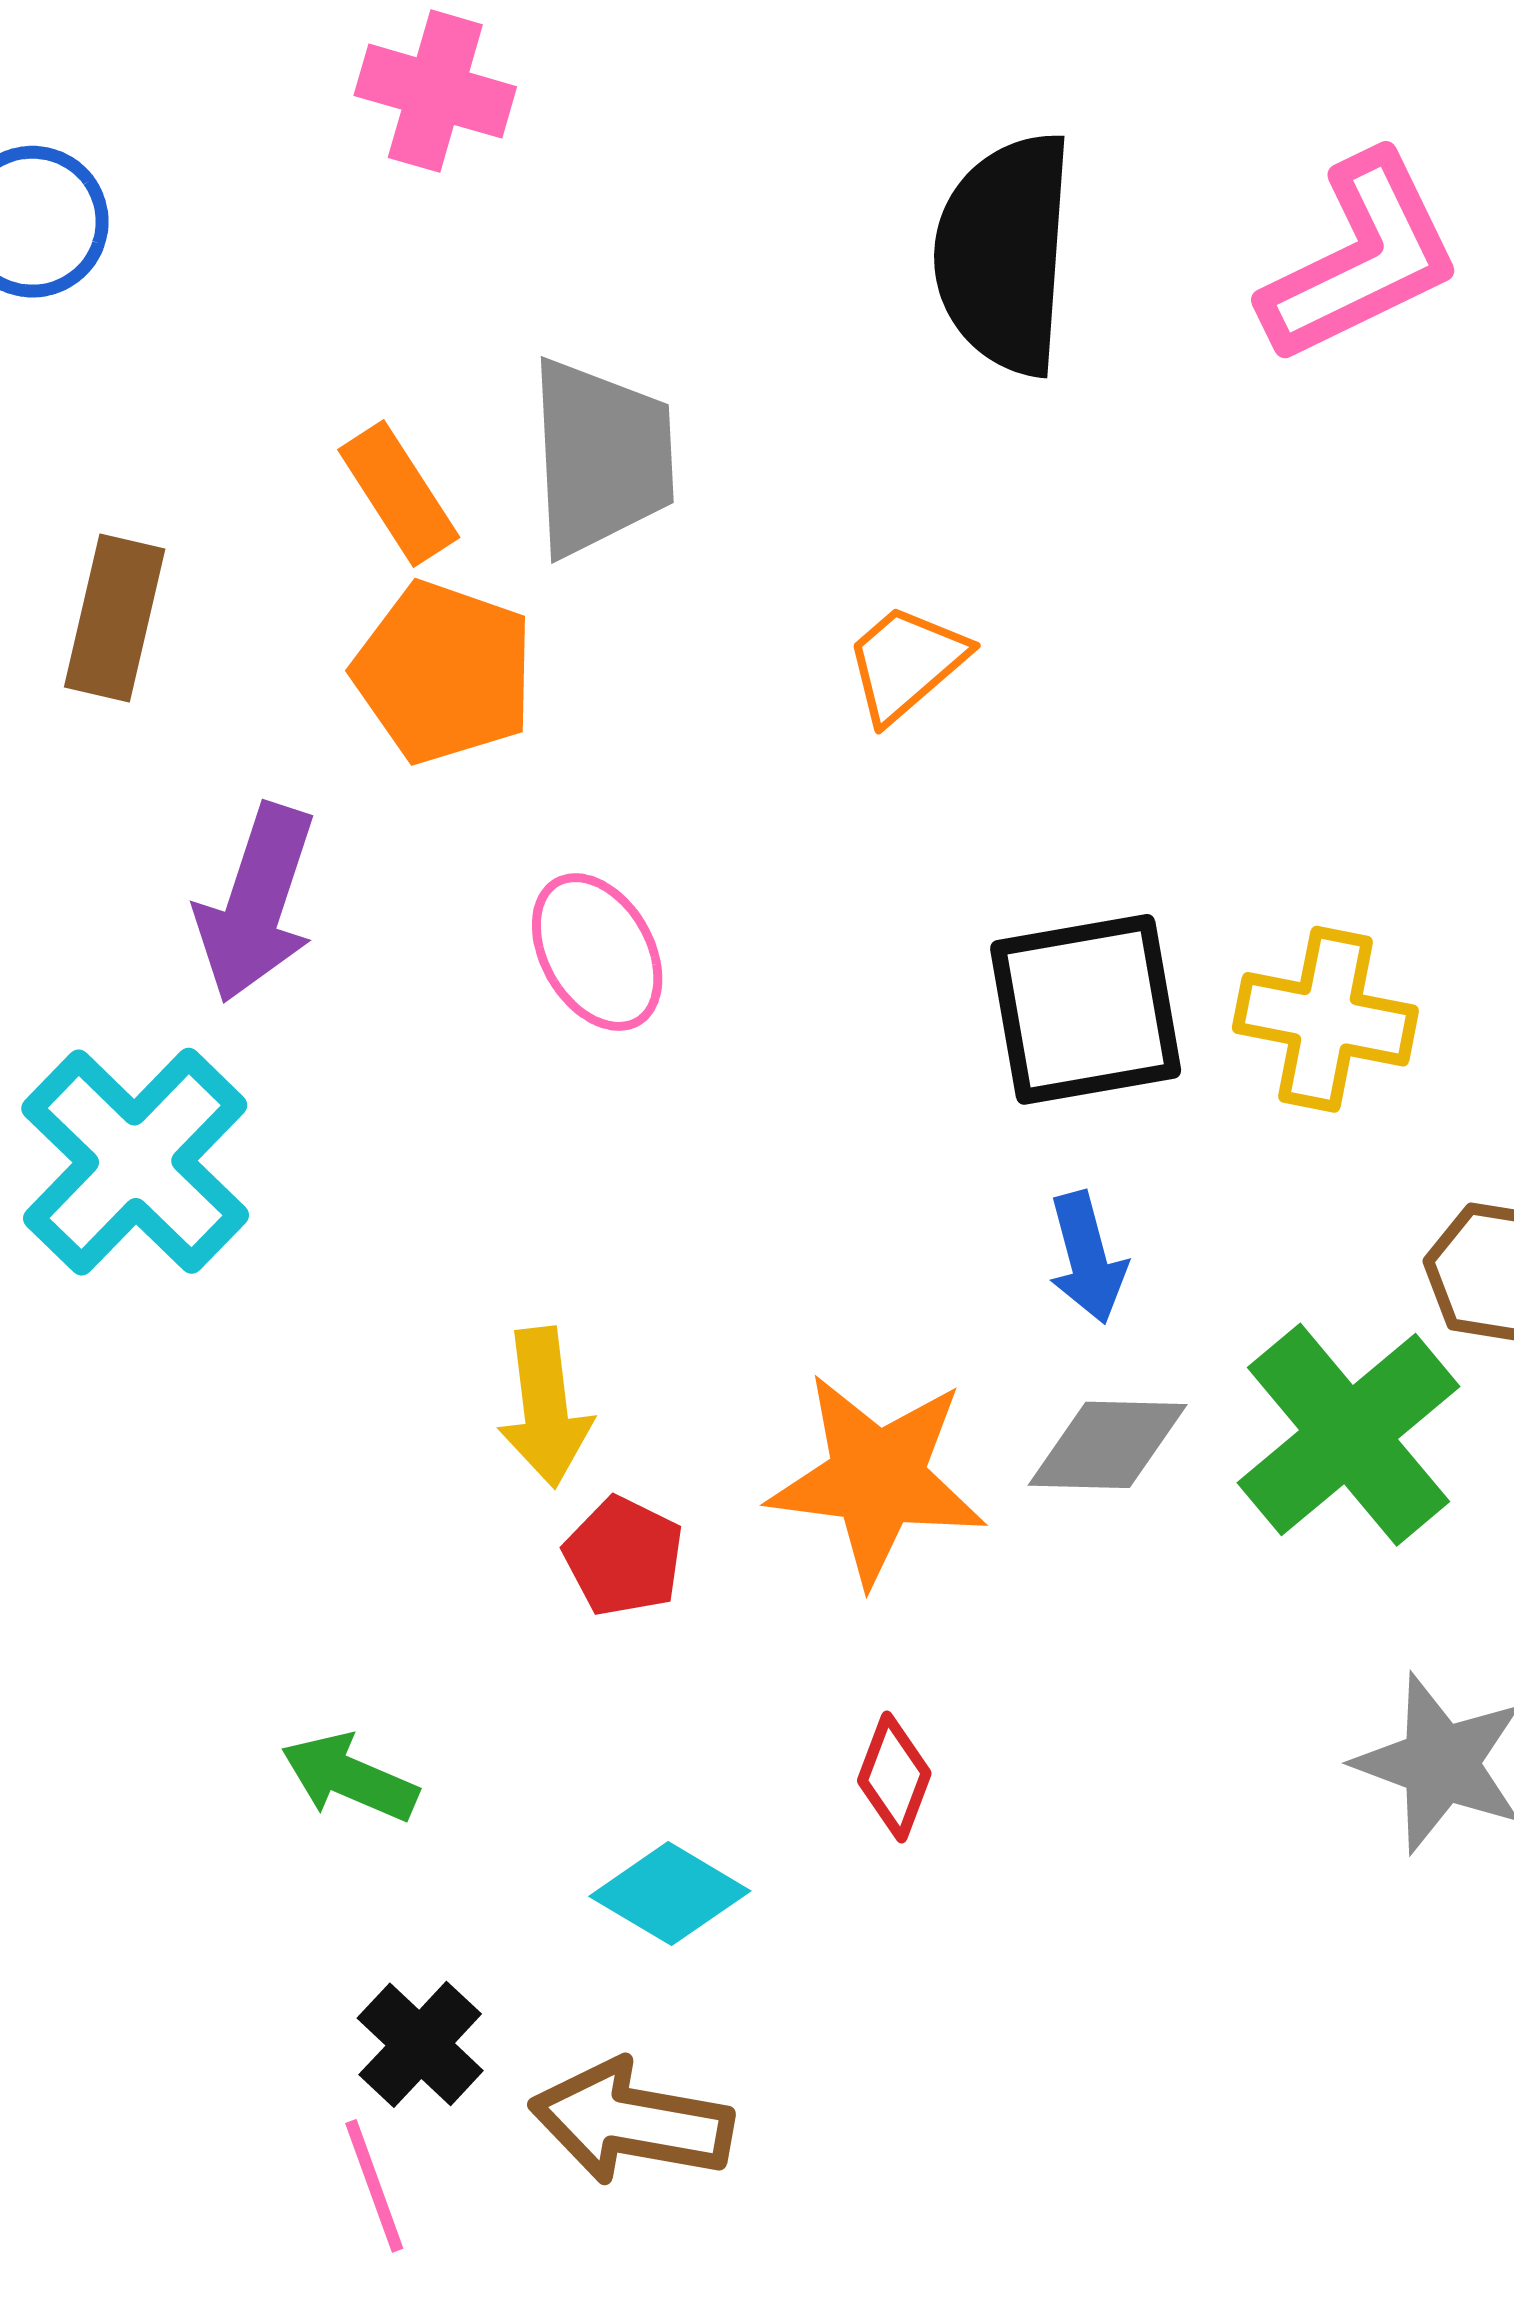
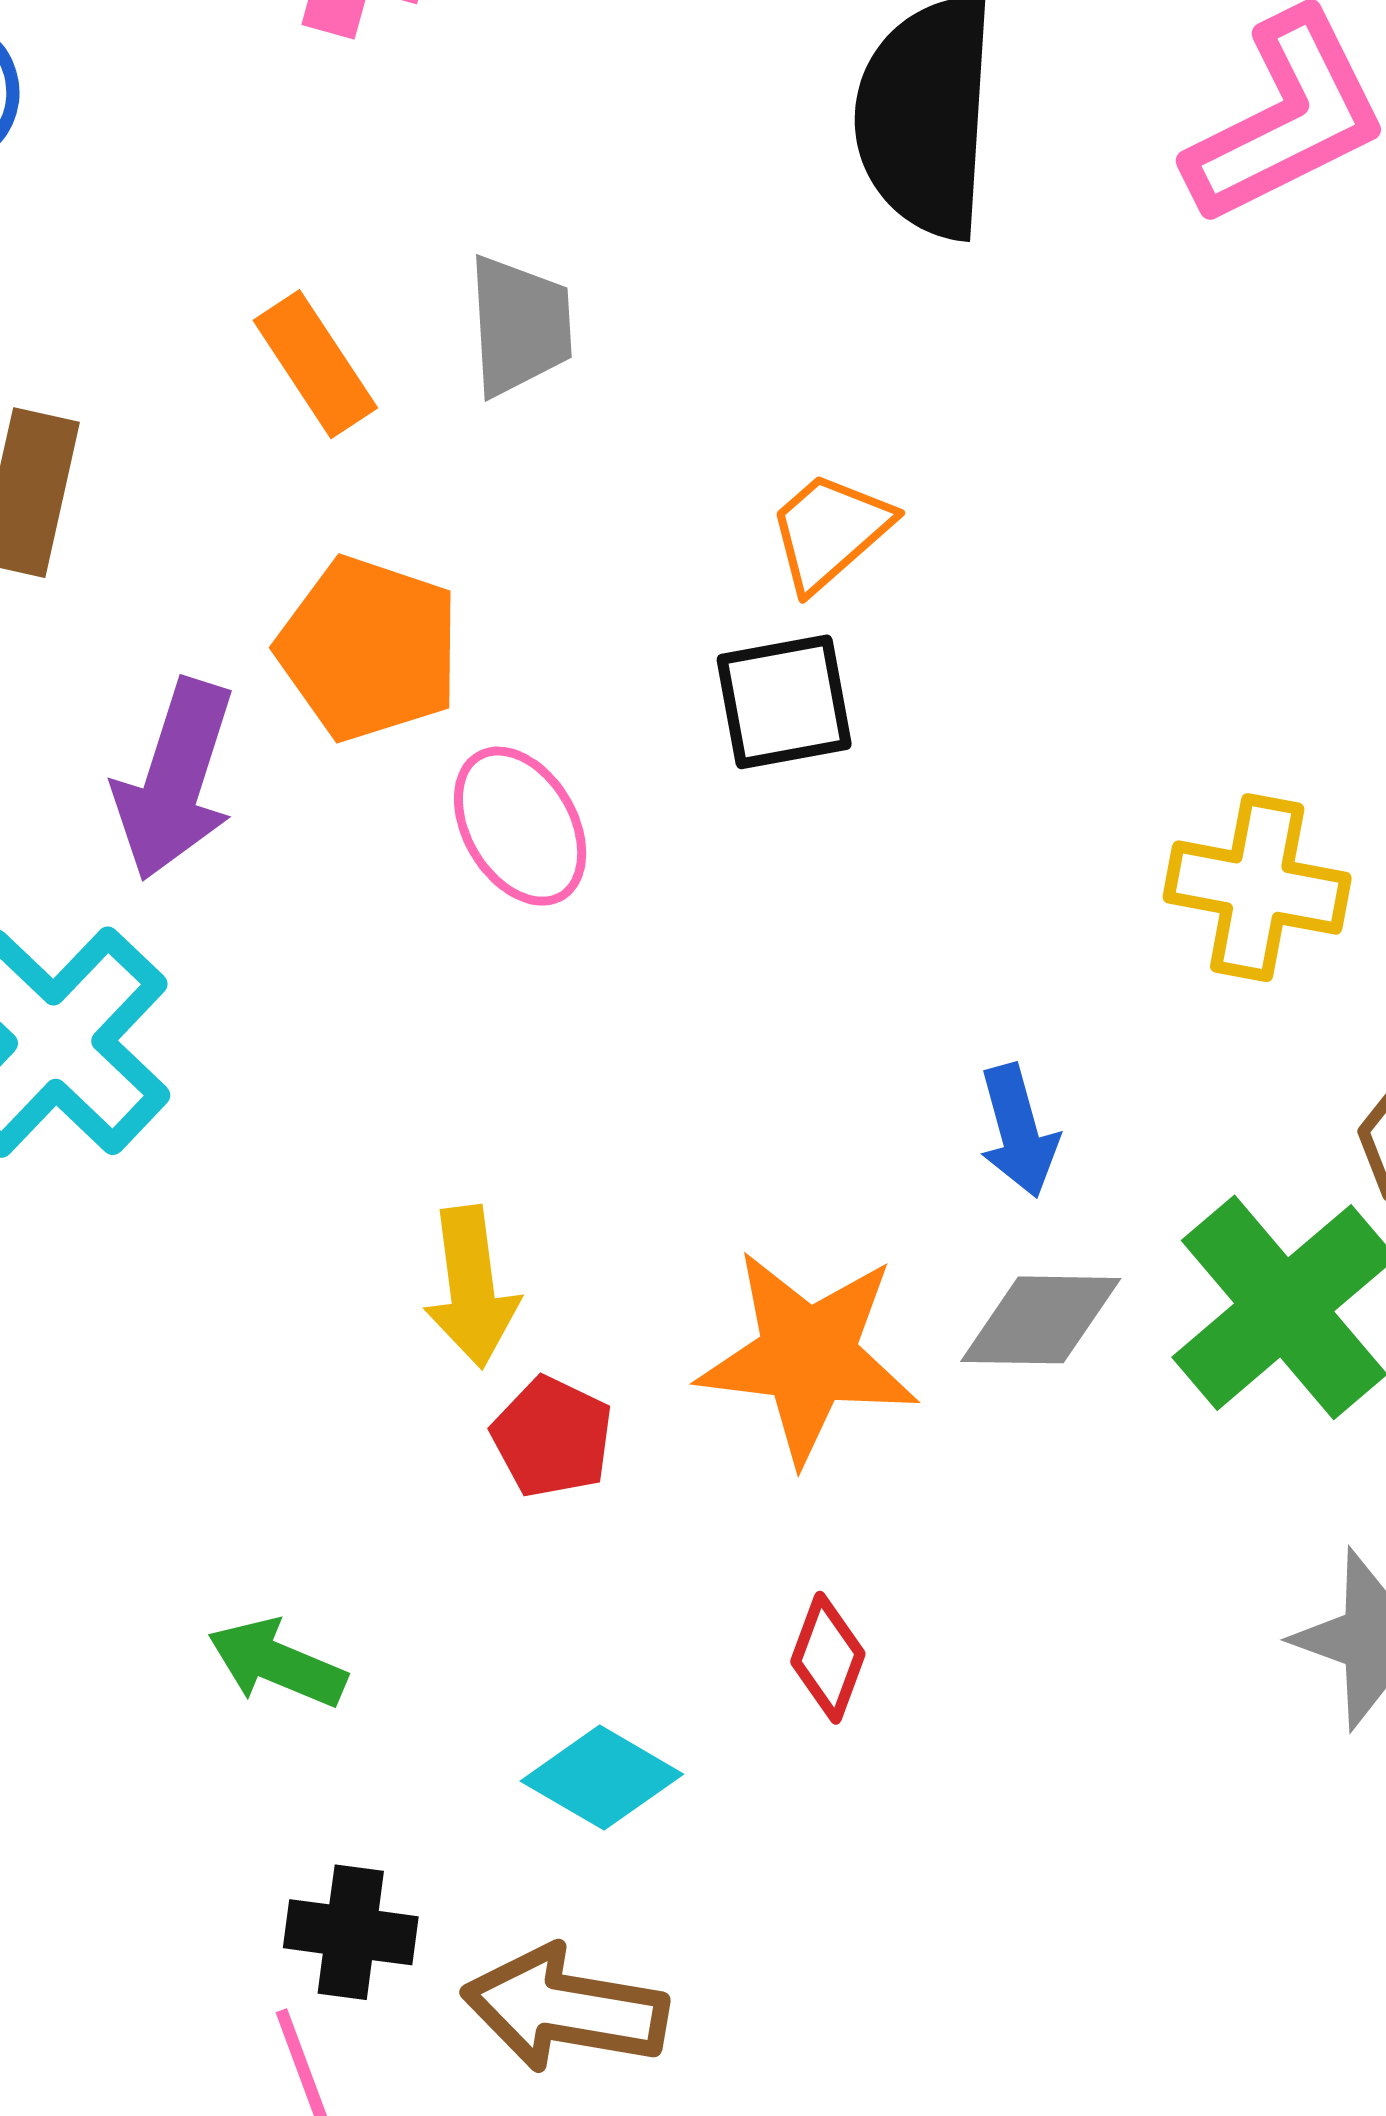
gray trapezoid: (601, 457) -> (520, 326), size x0.7
orange pentagon: (444, 672) -> (369, 649), moved
black square: (1086, 1009) -> (784, 702), moved, size x0.7
black cross: (420, 2044) -> (351, 1932), turned -35

